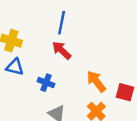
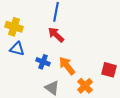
orange arrow: (96, 81) -> (67, 66), moved

